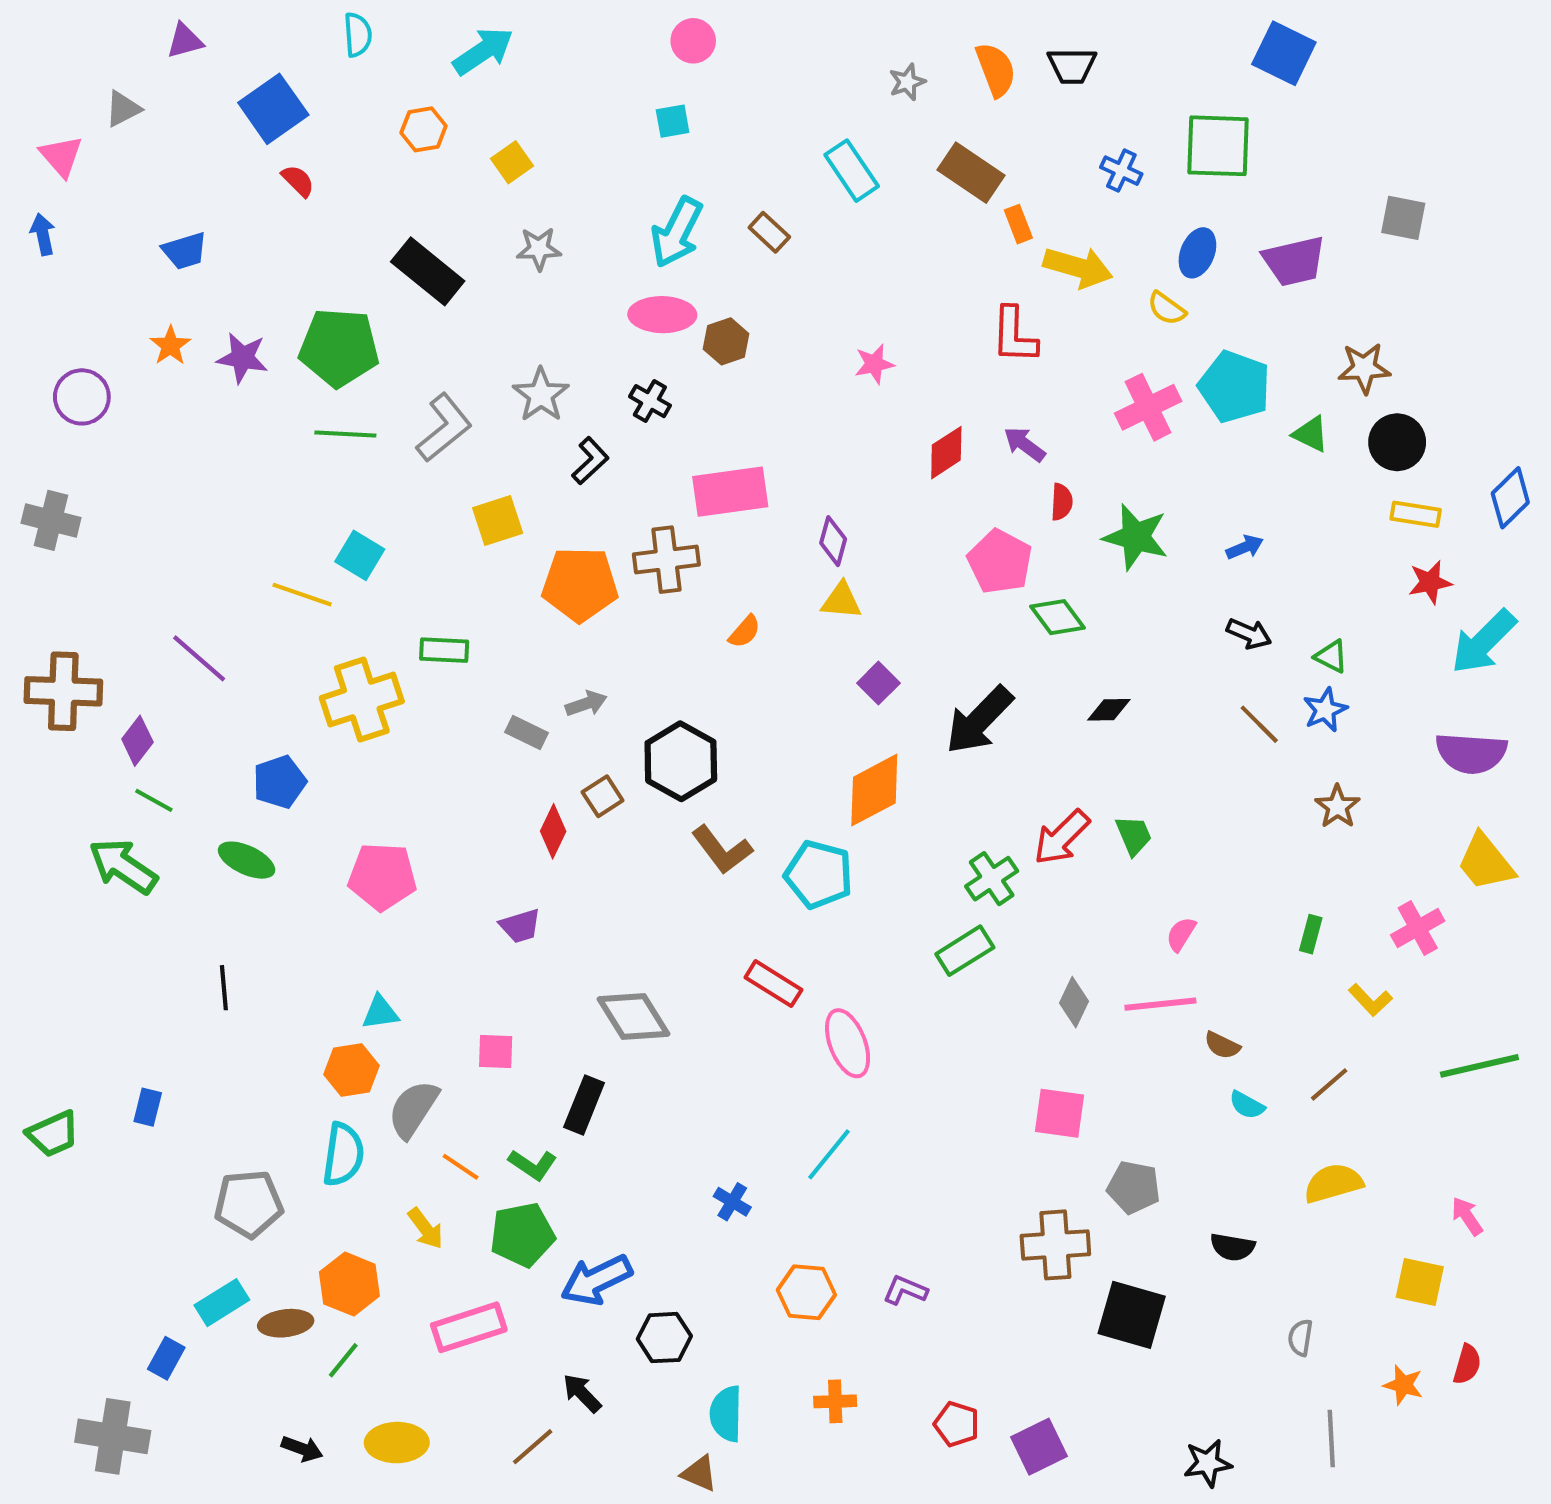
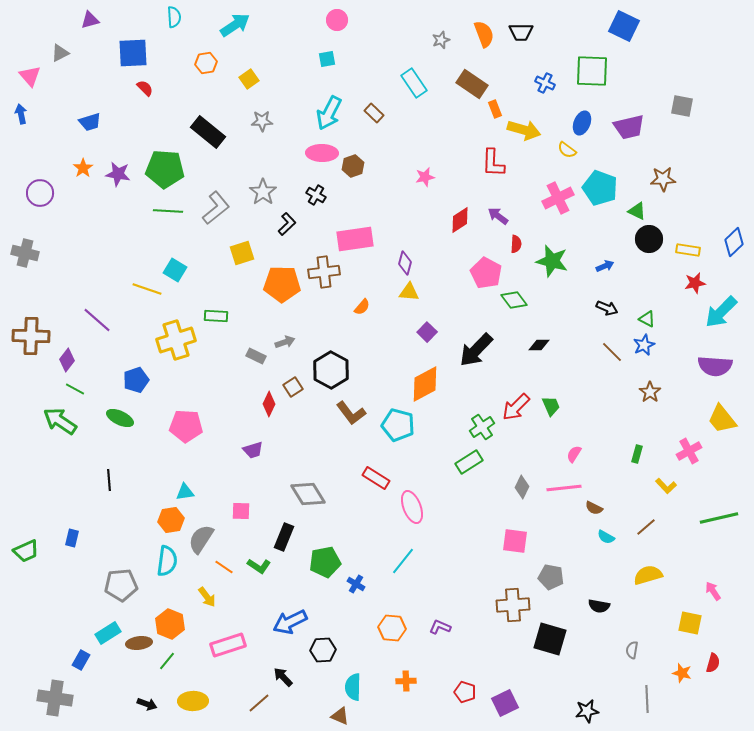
blue square: (273, 109) -> (133, 53), turned 32
black circle: (1397, 442) -> (649, 239), moved
green pentagon: (522, 1235) -> (325, 562), moved

